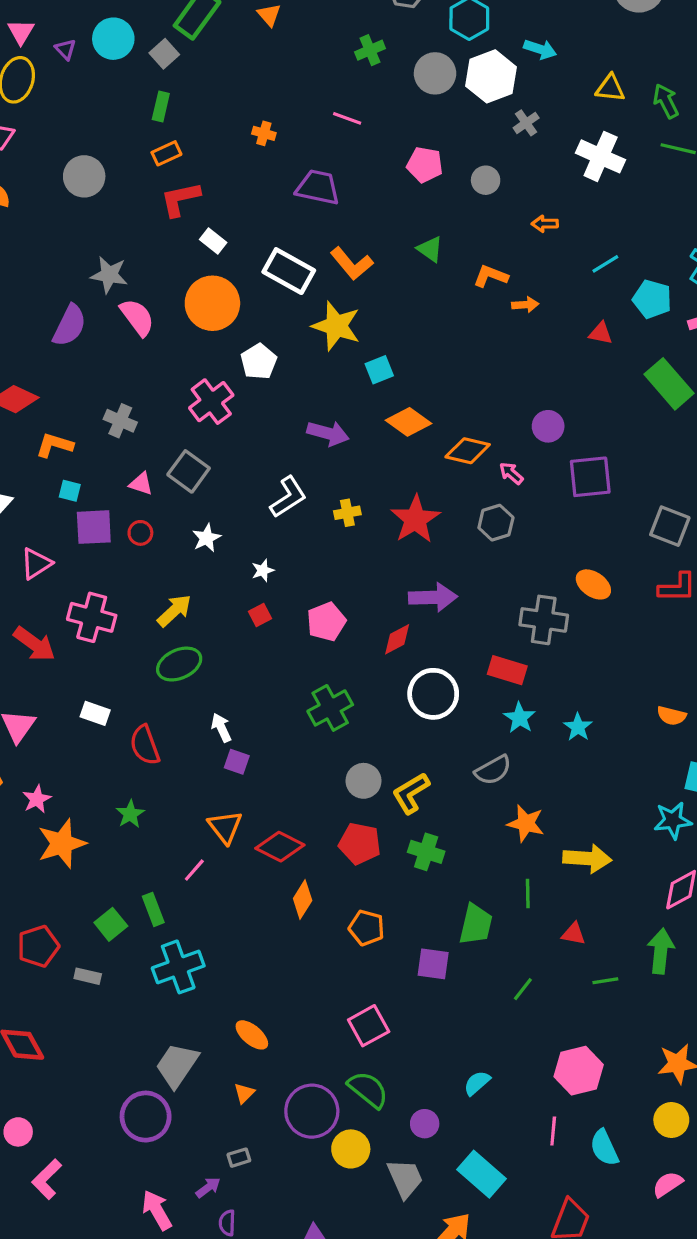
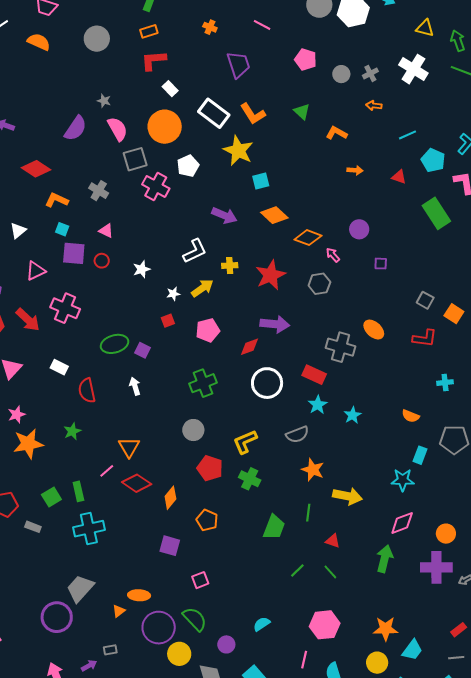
gray cross: (526, 123) -> (370, 73), moved
purple trapezoid: (318, 187) -> (238, 65), turned 52
gray star: (109, 275) -> (104, 101), size x0.6
orange arrow: (525, 305) -> (355, 170), moved
pink cross: (211, 402) -> (156, 186), turned -32
gray square: (189, 471) -> (135, 159), moved, turned 30
purple square: (590, 477) -> (381, 264), size x0.5
gray square: (670, 526) -> (425, 300), size x0.7
yellow arrow: (174, 611) -> (202, 288), moved
purple square: (237, 762) -> (142, 350), moved
gray circle: (364, 781) -> (193, 430), moved
red diamond: (280, 847) -> (137, 483), moved
purple square: (433, 964) -> (170, 546), moved
green line: (605, 981) -> (330, 572), moved, turned 49
pink square: (369, 1026) -> (200, 580), size x0.7
orange ellipse: (252, 1035) -> (139, 595), moved, turned -45

